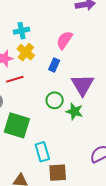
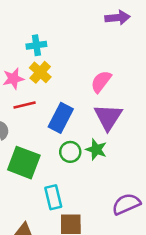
pink semicircle: (64, 40) -> (101, 82), moved
blue rectangle: (54, 65) -> (61, 118), moved, size x1.6
green circle: (55, 100) -> (70, 152), moved

